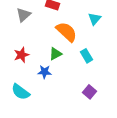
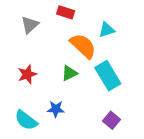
cyan triangle: (94, 19) -> (107, 30), moved, turned 32
cyan rectangle: (86, 56) -> (108, 76), size x1.6
blue star: (44, 72) -> (56, 109), moved

